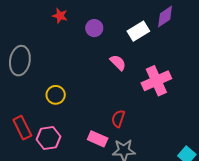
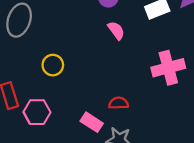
pink semicircle: (118, 63) -> (116, 30), moved
red semicircle: (118, 119) -> (119, 103), turned 60

